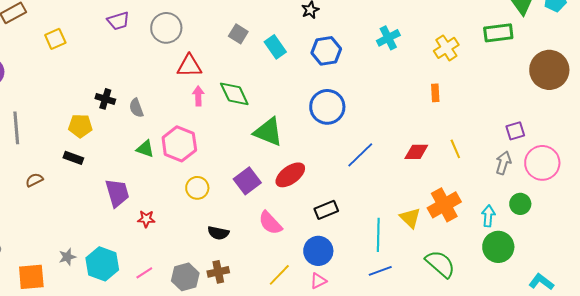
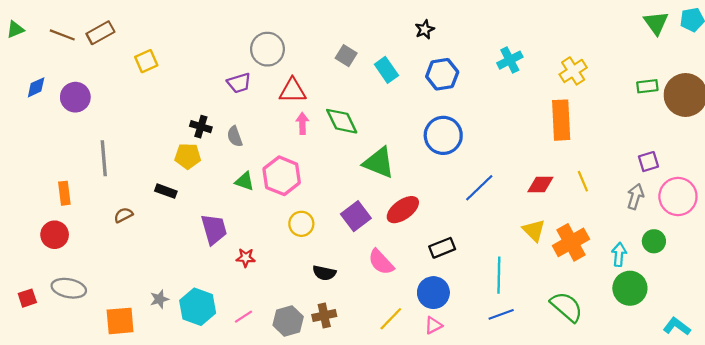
purple trapezoid: (118, 21) -> (239, 83), moved
green rectangle: (498, 33) -> (647, 86), moved, size x0.7
orange rectangle: (435, 93) -> (561, 120), size x2.0
yellow pentagon: (80, 126) -> (188, 156), moved
yellow triangle: (410, 218) -> (534, 230), moved

